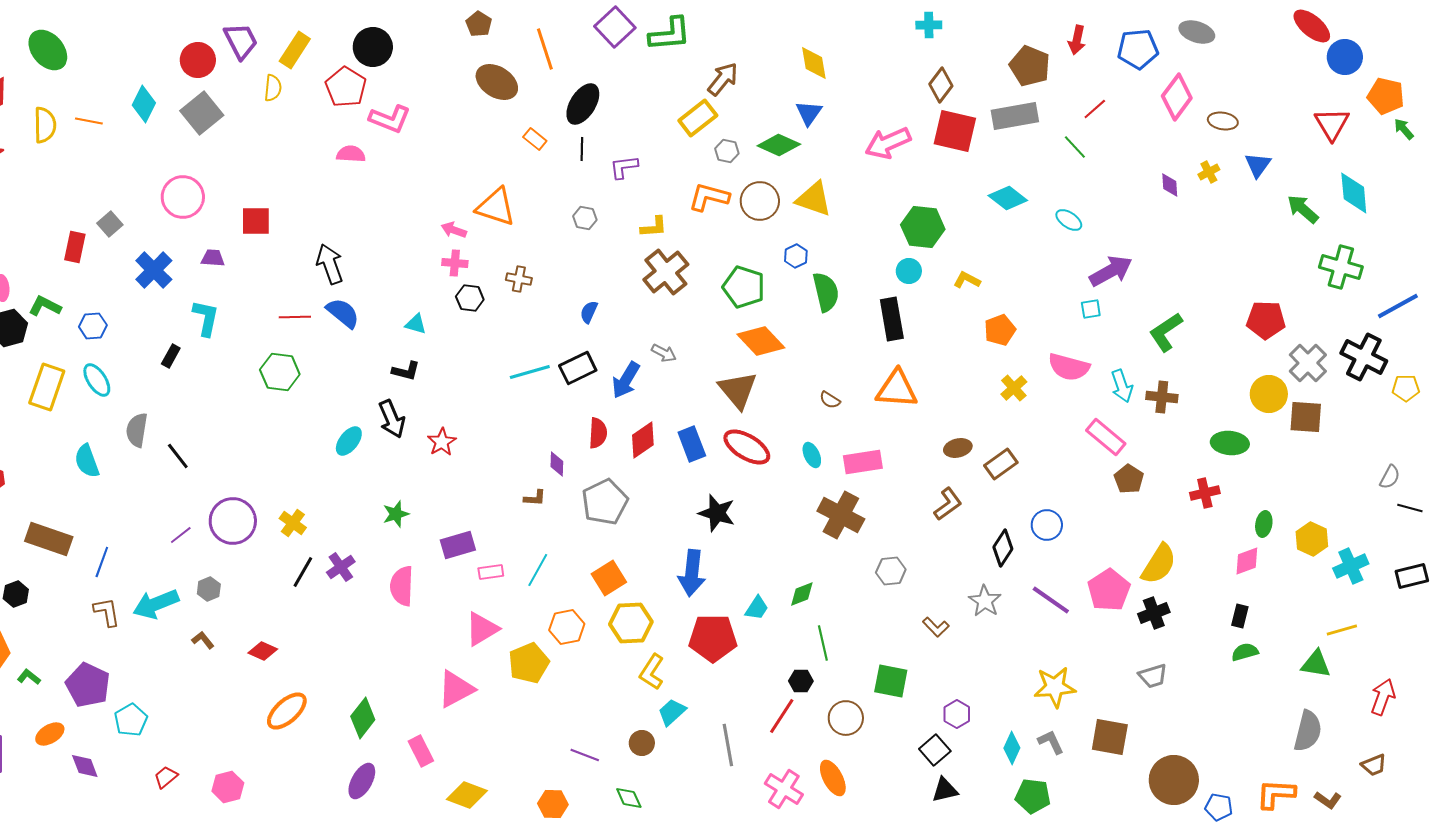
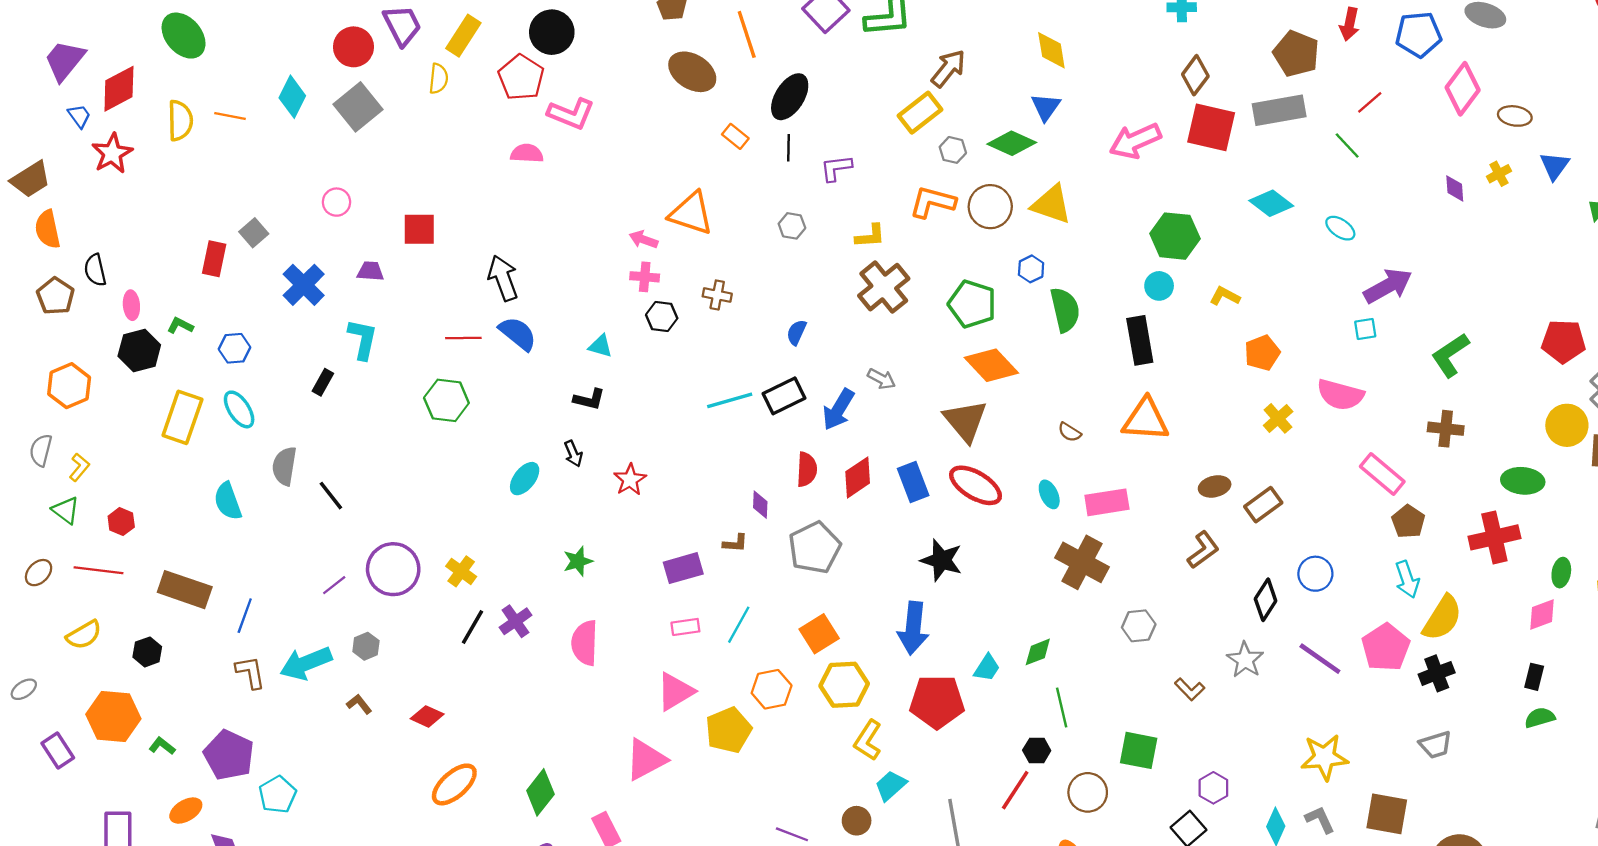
pink circle: (183, 197) -> (336, 202), size x0.6
green L-shape: (45, 306) -> (180, 326), size x0.7
cyan arrow: (1122, 386) -> (1407, 579), moved
black arrow: (392, 419) -> (573, 454), size x0.6
red cross: (1205, 493) -> (1494, 537), size x1.5
purple rectangle: (458, 545) -> (683, 568), moved

